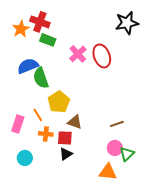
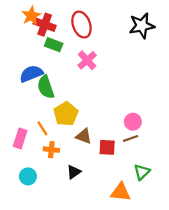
orange star: (21, 29) -> (31, 16), moved
red ellipse: (102, 56) -> (82, 25), moved
red square: (65, 138) -> (107, 147), moved
pink circle: (115, 148) -> (133, 122), moved

